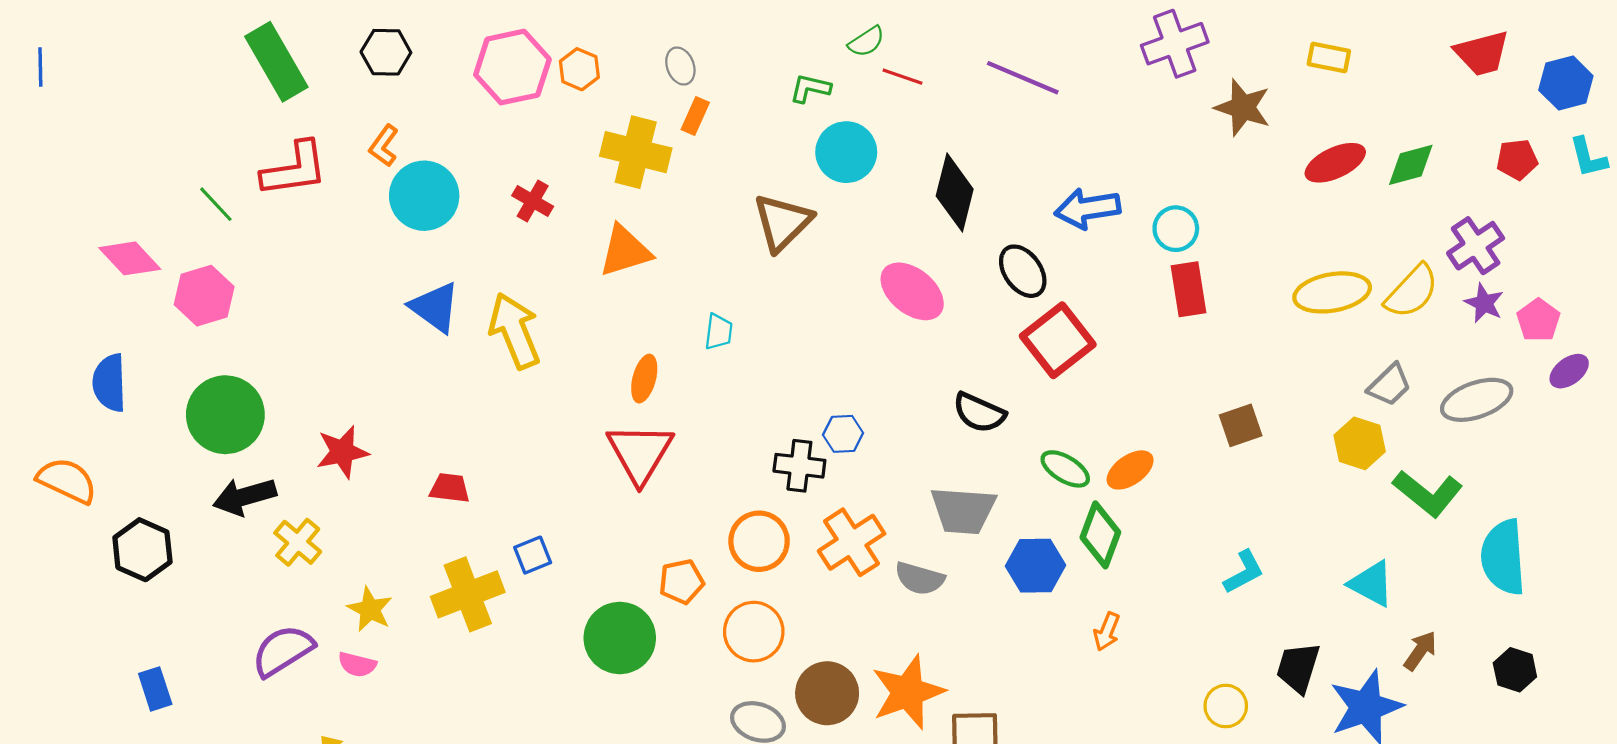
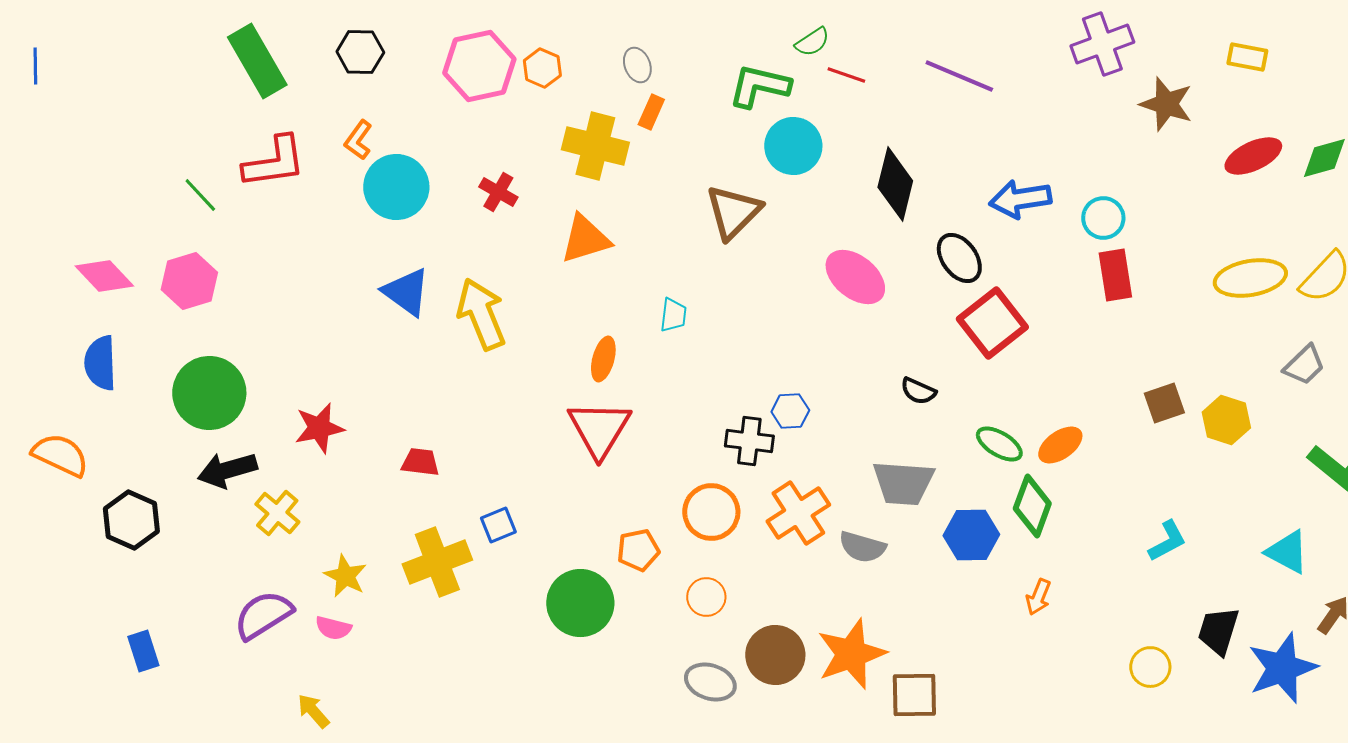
green L-shape: (810, 88) -> (759, 86), size x1.6
pink diamond: (130, 258) -> (104, 276), moved
black semicircle: (979, 413) -> (918, 391), size x0.7
yellow hexagon: (1360, 443) -> (1226, 420), moved
orange circle: (754, 632) -> (706, 597), size x0.7

